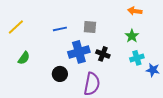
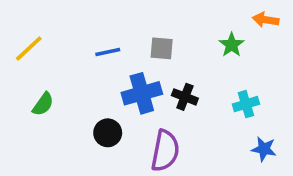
orange arrow: (135, 11) -> (266, 20), moved
green star: (132, 36) -> (232, 45), moved
blue star: (153, 70) -> (264, 149), moved

